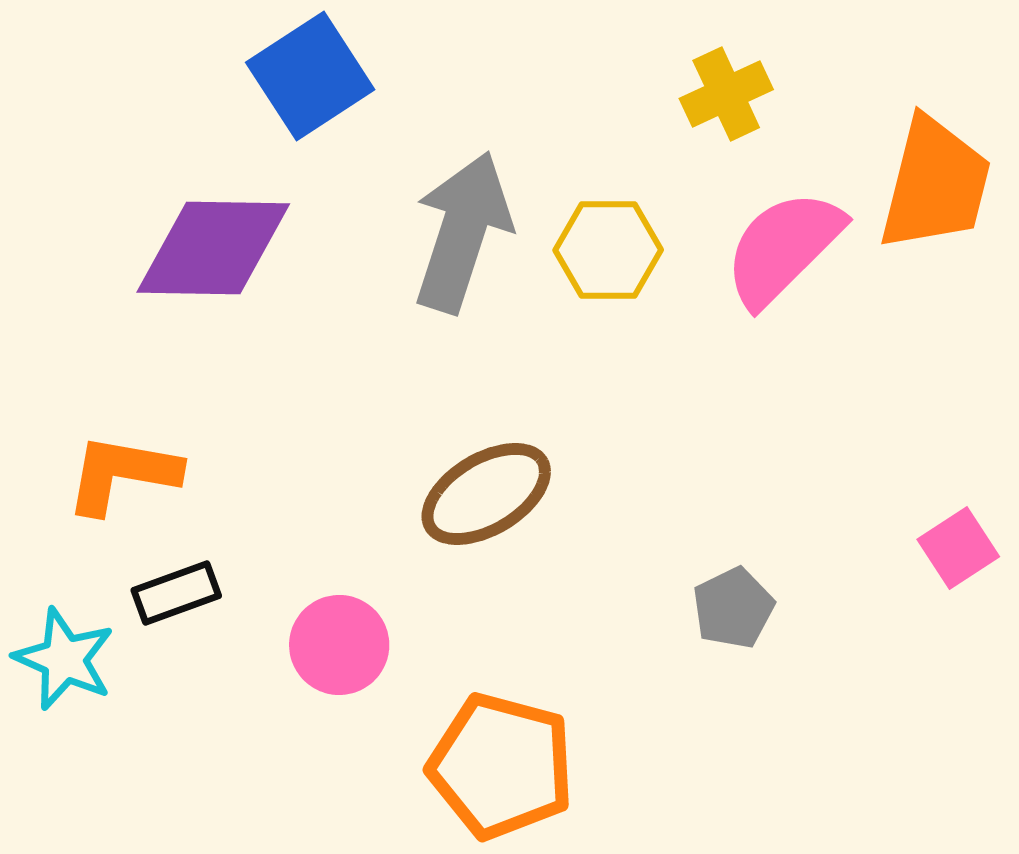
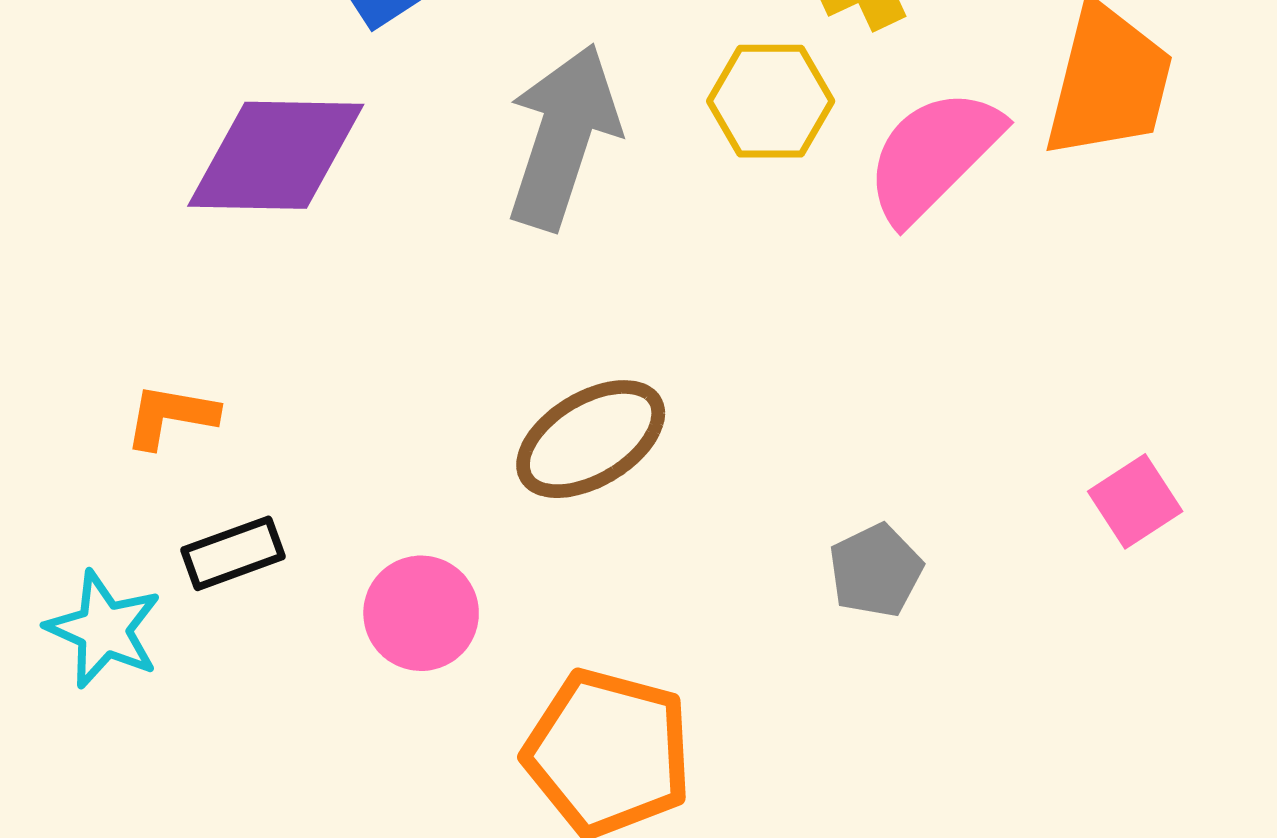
yellow hexagon: (608, 250) -> (771, 101), moved
orange L-shape: (122, 474) -> (171, 416), size x0.7

